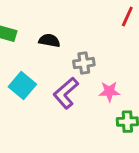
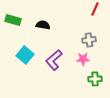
gray cross: (84, 63) -> (89, 40), moved

